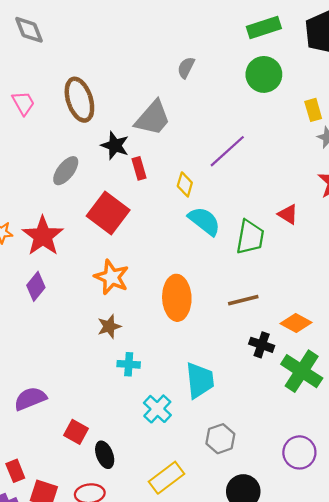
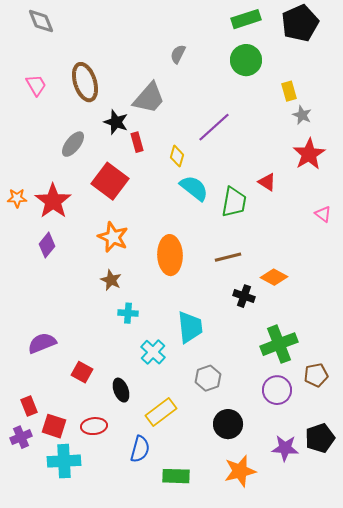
brown star: (109, 326) -> (111, 280), turned -30
green cross: (302, 371) -> (279, 344), moved, turned 36
black ellipse: (105, 455) -> (121, 390), moved

